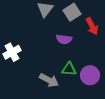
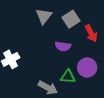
purple circle: (90, 75) -> (87, 67), moved

